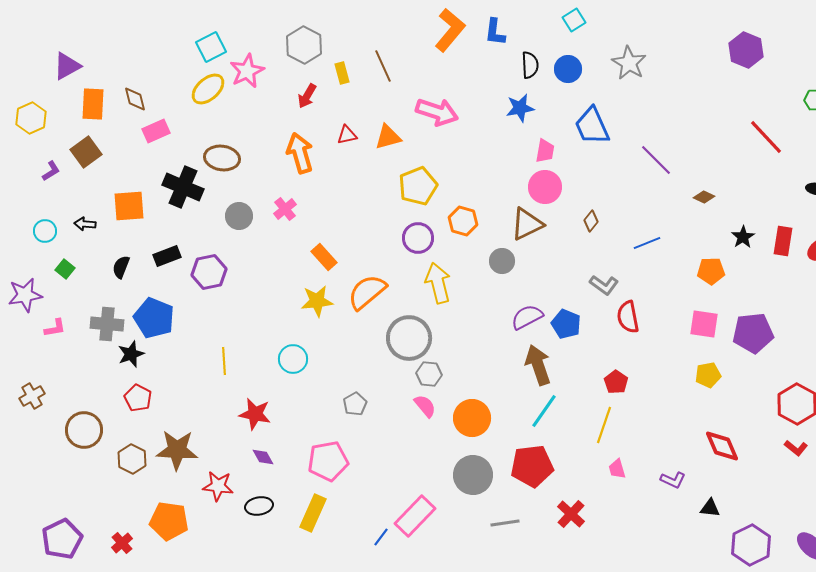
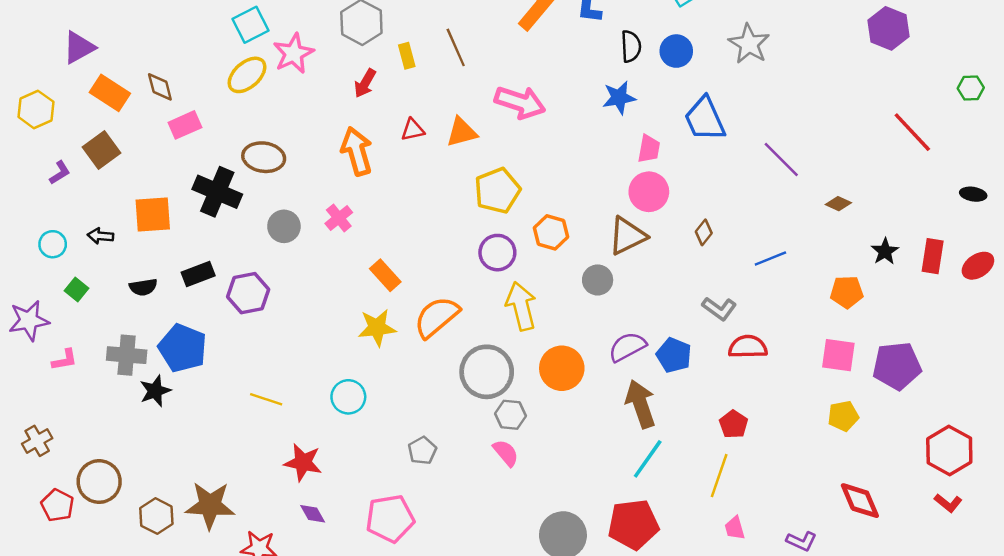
orange rectangle: (93, 104) -> (110, 93), turned -60
black semicircle: (121, 267) -> (143, 287), turned -120
red semicircle: (628, 317) -> (748, 347), turned 100
yellow line: (224, 361) -> (266, 399), turned -68
red pentagon: (138, 398) -> (57, 505), moved
orange circle: (472, 418) -> (562, 368), moved

